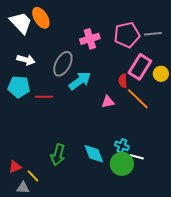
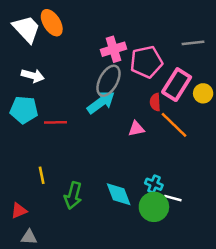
pink pentagon: (127, 35) -> (146, 62), moved
gray ellipse: (63, 64) -> (108, 81), moved
yellow line: (33, 176) -> (42, 175), moved, turned 32

